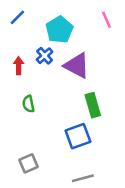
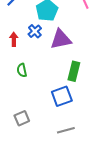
purple triangle: (77, 66) -> (61, 39), turned -40
green rectangle: (93, 105) -> (74, 71), turned 30

